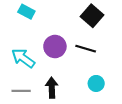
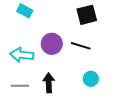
black square: (92, 16) -> (87, 15), turned 35
cyan arrow: (23, 58) -> (22, 55), turned -30

